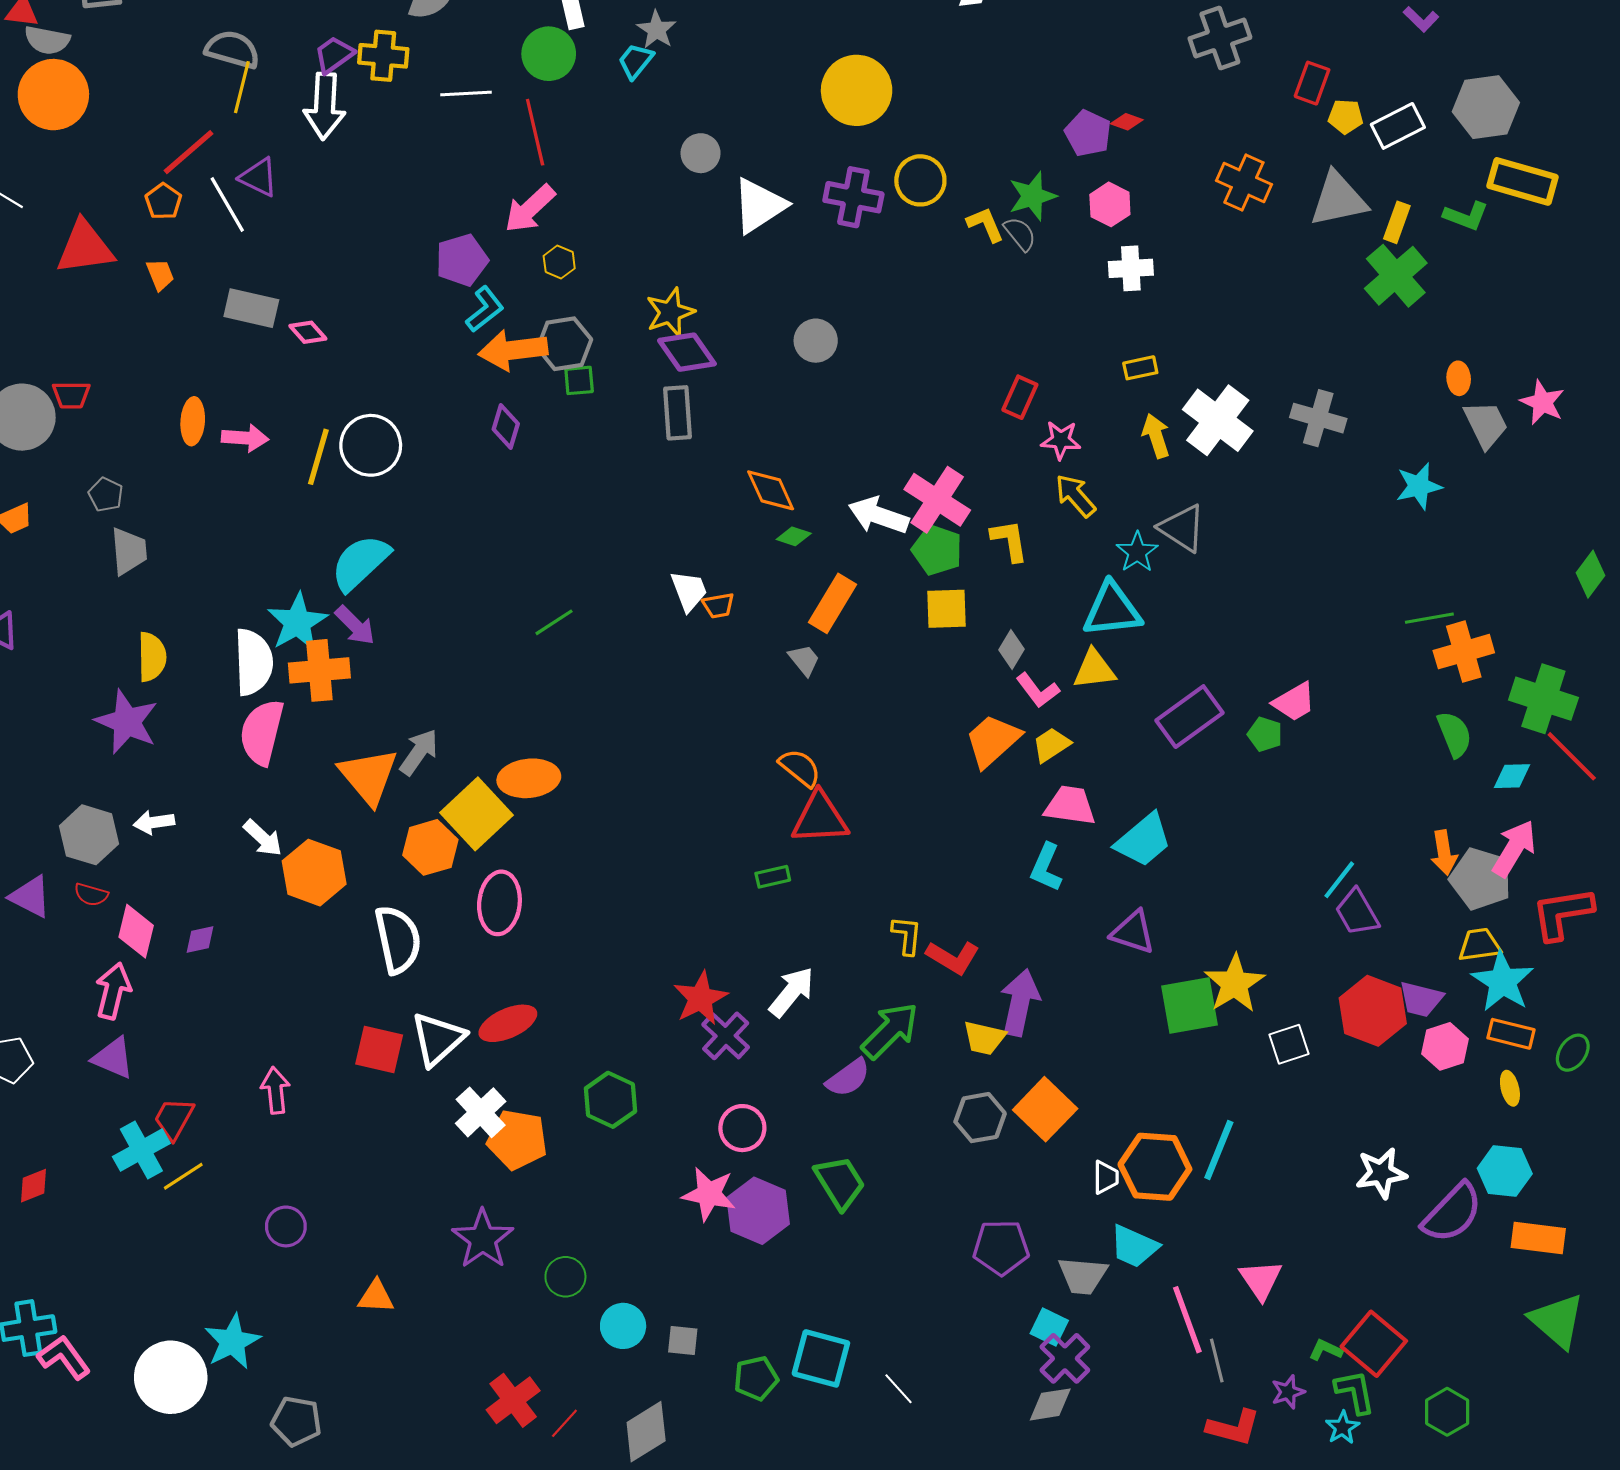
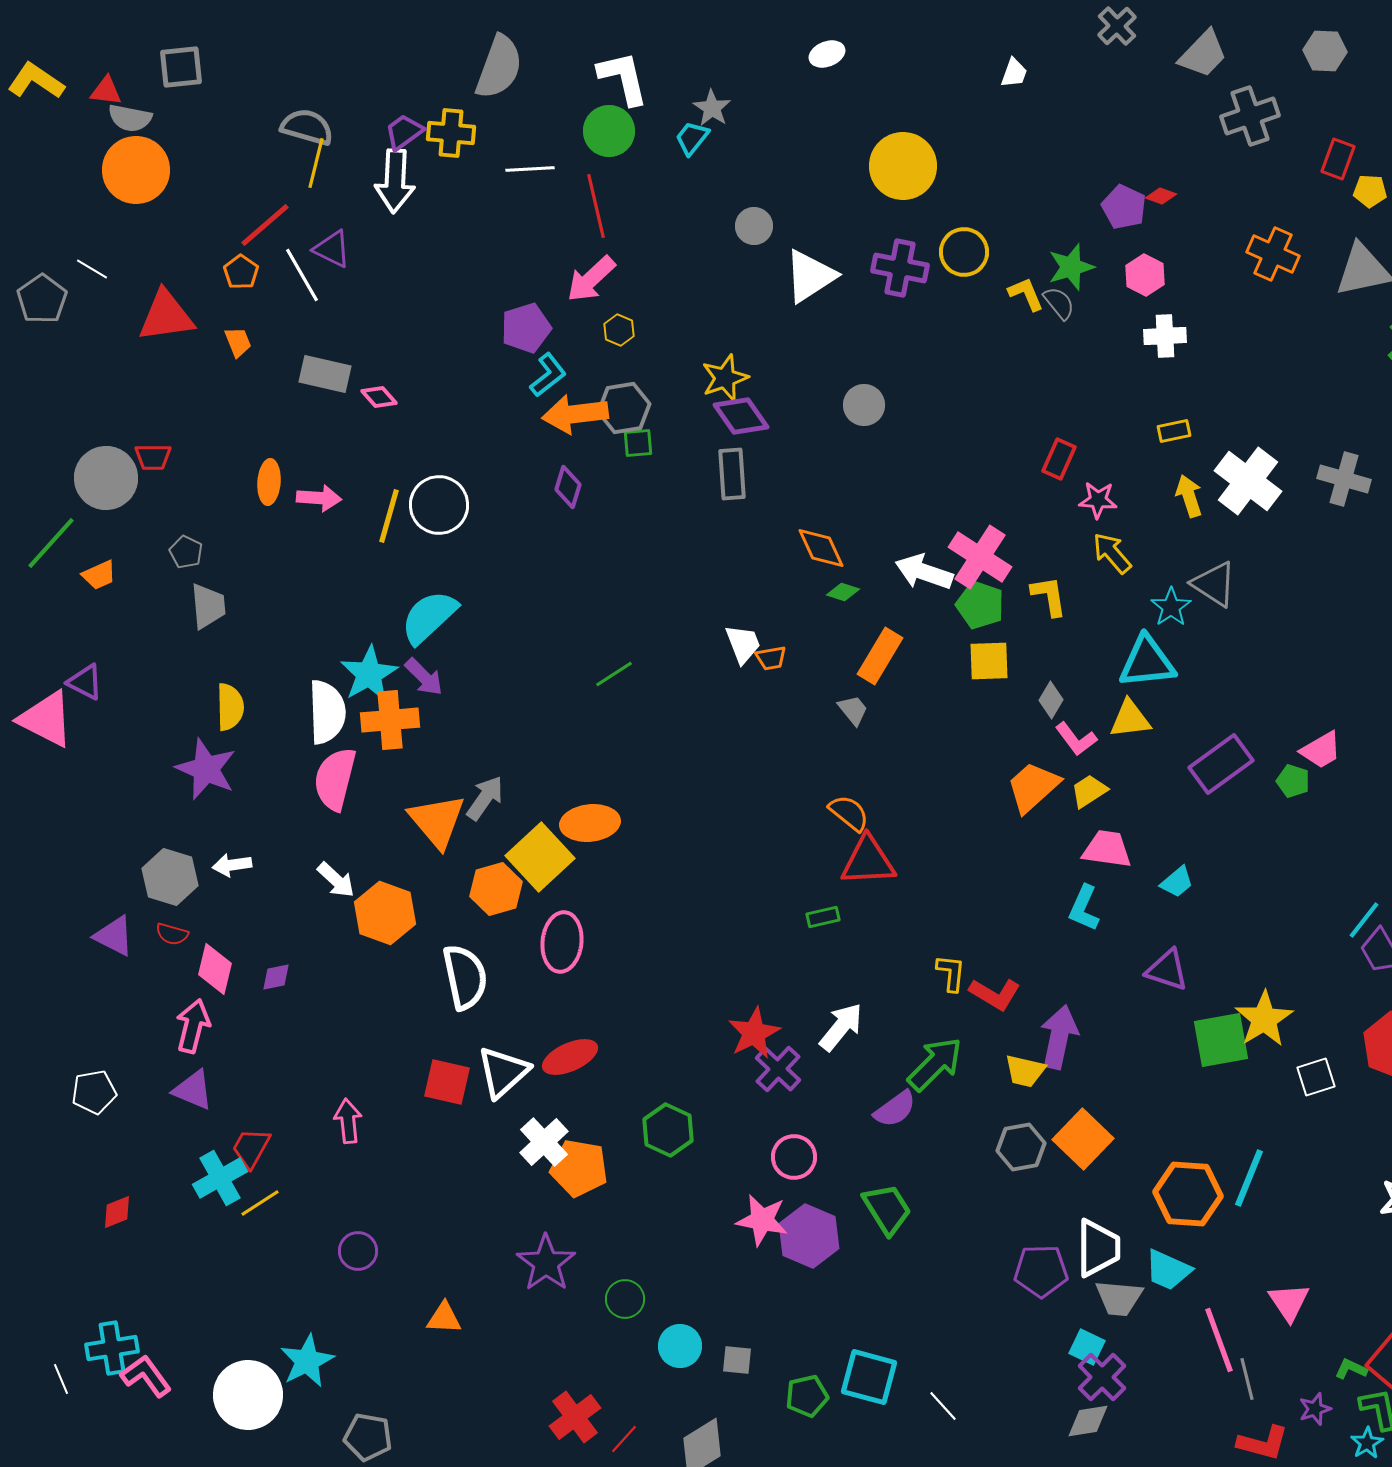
cyan trapezoid: (1143, 840) -> (1177, 882), size x0.6
white trapezoid: (1106, 1177) -> (1098, 1248), moved, size x1.8

